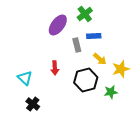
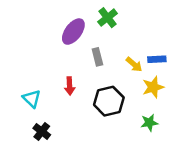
blue rectangle: (94, 36) -> (157, 59), moved
yellow arrow: (100, 59) -> (134, 64), moved
green star: (111, 92) -> (149, 123), moved

